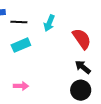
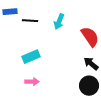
cyan rectangle: (21, 45) -> (31, 57), moved

